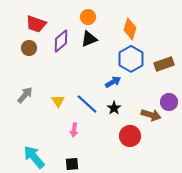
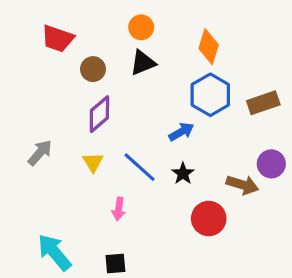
purple diamond: (61, 41) -> (99, 114), moved
brown circle: (29, 48) -> (93, 69), moved

